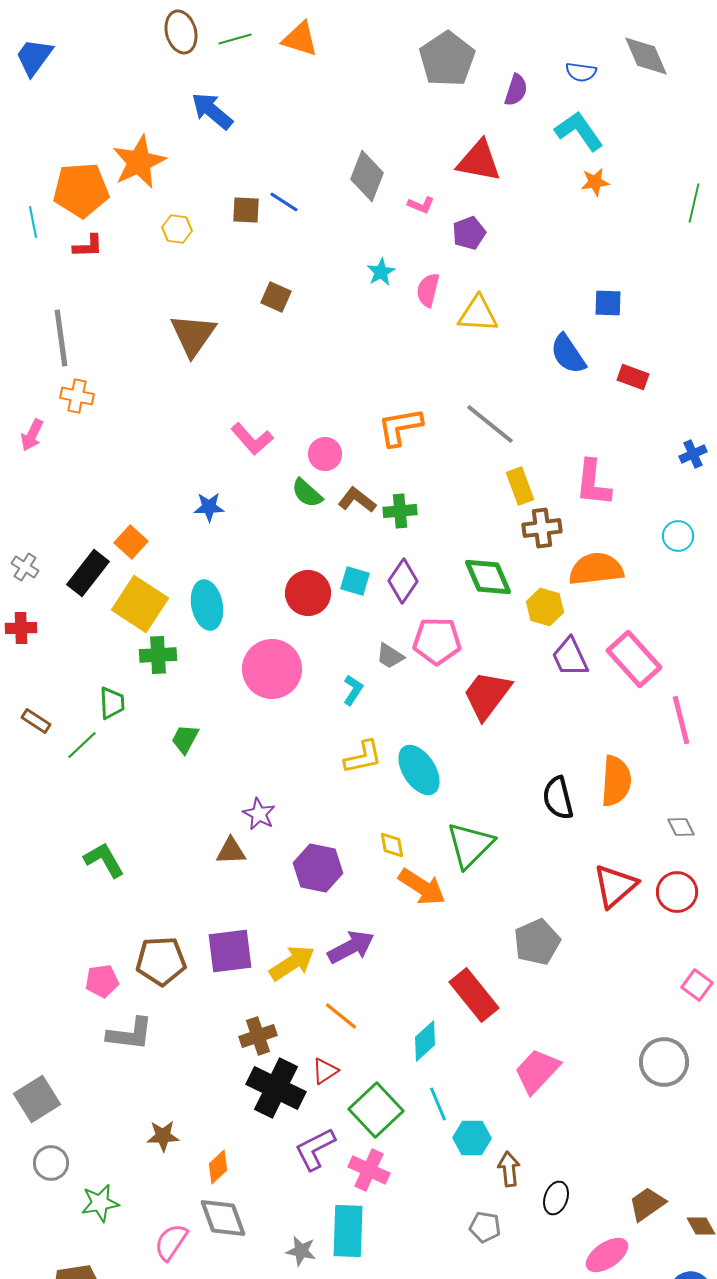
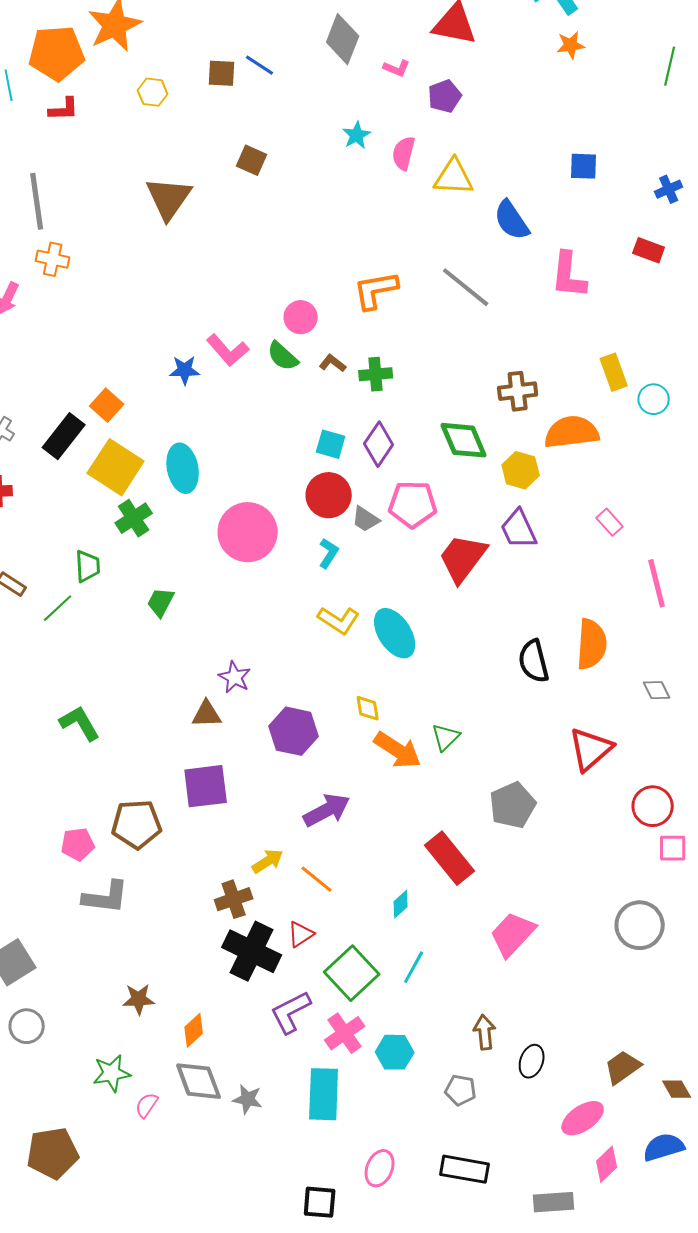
blue semicircle: (568, 354) -> (512, 220), moved
red rectangle: (633, 377) -> (649, 250), moved
pink L-shape: (252, 439) -> (228, 350), moved
blue cross: (693, 454) -> (669, 189), moved
pink L-shape: (593, 483) -> (569, 275), moved
yellow rectangle: (520, 486) -> (614, 372), moved
brown L-shape: (357, 500) -> (333, 363), size x0.7
red circle: (308, 593) -> (329, 495), moved
green cross: (158, 655) -> (134, 518), turned -30
purple trapezoid: (570, 657) -> (519, 529), moved
pink rectangle: (634, 659) -> (610, 522), size x0.5
yellow L-shape: (363, 757) -> (339, 620), turned 45
green triangle: (470, 845) -> (446, 737), moved, size x0.6
red circle: (677, 892) -> (653, 806), moved
purple square: (230, 951) -> (206, 786), moved
yellow arrow: (292, 963) -> (268, 861), moved, size x0.7
pink square: (697, 985) -> (673, 848), turned -36
cyan diamond: (425, 1041) -> (401, 904), size x0.7
cyan line: (438, 1104) -> (414, 967), turned 52
cyan hexagon: (472, 1138) -> (395, 1052), moved
pink cross: (369, 1170) -> (345, 1033), turned 30
green star: (100, 1203) -> (112, 1073), moved
pink semicircle: (171, 1242) -> (147, 1105), size x0.7
gray star: (301, 1251) -> (248, 1099), moved

